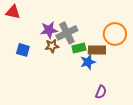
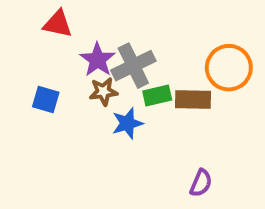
red triangle: (13, 12) -> (58, 24), moved
purple star: (49, 30) -> (98, 60), turned -30
blue star: (88, 62) -> (127, 123), moved

